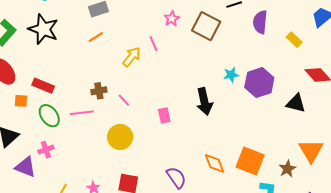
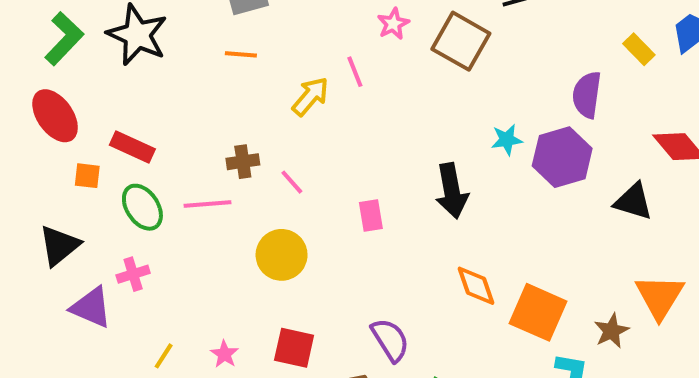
purple semicircle: (260, 22) -> (587, 95), moved
orange line: (96, 37) -> (241, 54), turned 35
yellow rectangle: (294, 40) -> (639, 49), moved
orange diamond: (215, 163) -> (476, 286), moved

